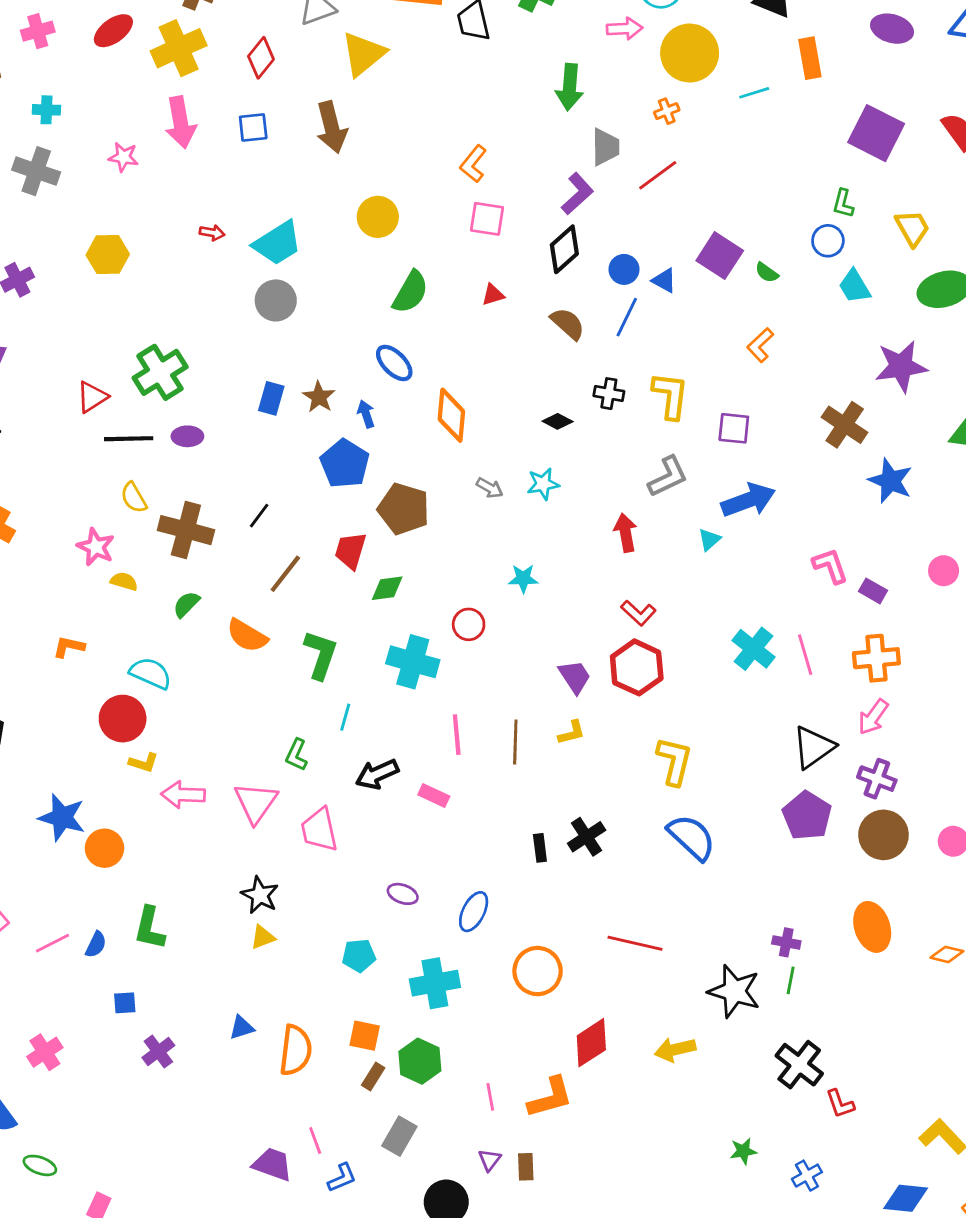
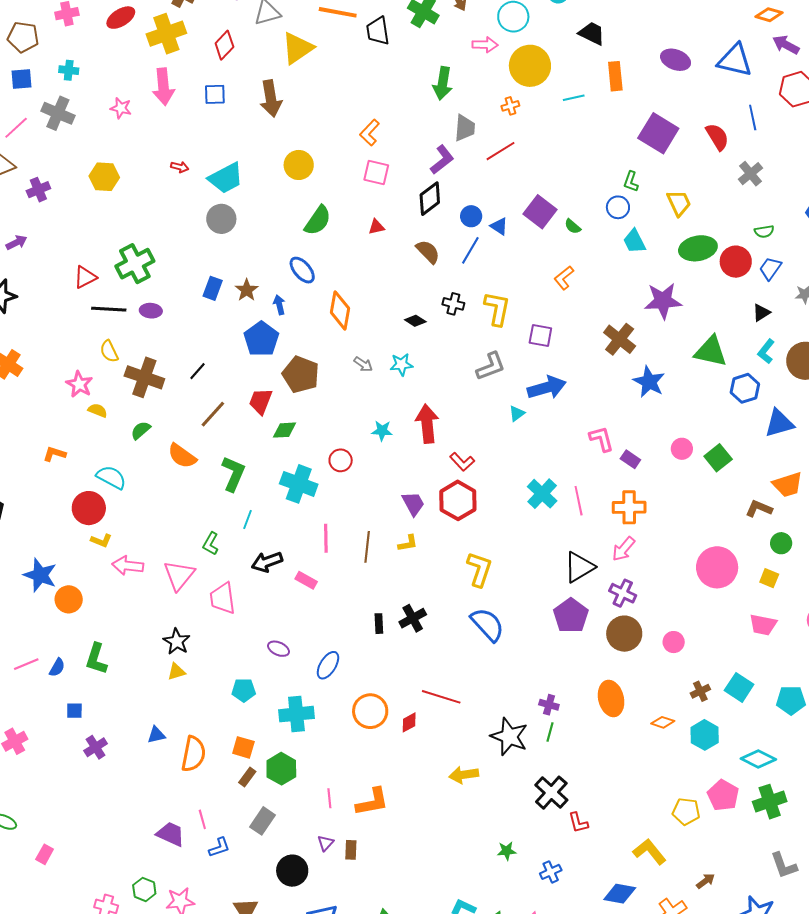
red arrow: (626, 533) -> (427, 424), moved, size x1.4
red diamond: (591, 1043) -> (409, 722), moved, size x0.6

